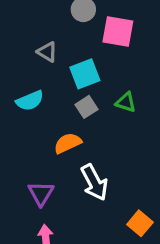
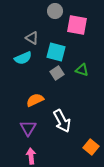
cyan square: (85, 74) -> (56, 52), turned 36
cyan semicircle: (30, 101) -> (23, 58), moved
orange semicircle: (68, 143) -> (35, 100), moved

